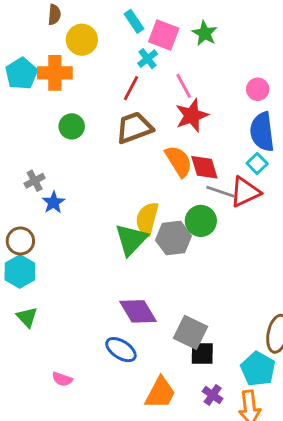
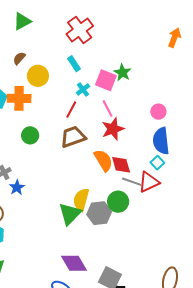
brown semicircle: (54, 15) -> (19, 58), turned -144
pink square: (164, 35) -> (106, 80), moved

